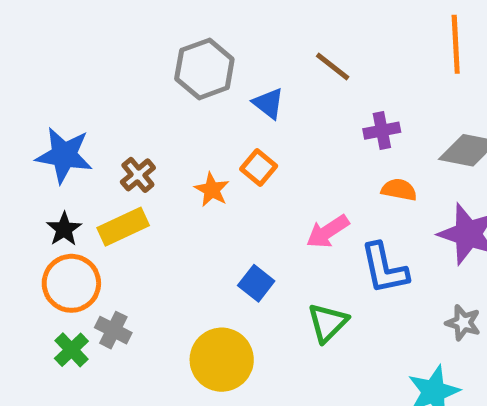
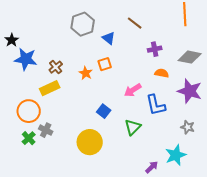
orange square: (259, 168) -> (105, 64), turned 32
black star: (64, 229) -> (12, 40), moved

